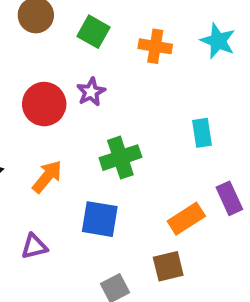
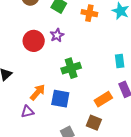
cyan rectangle: (202, 133) -> (120, 61), moved
orange arrow: (47, 177) -> (38, 92), moved
brown square: (168, 266) -> (94, 123), turned 35

